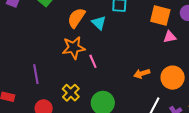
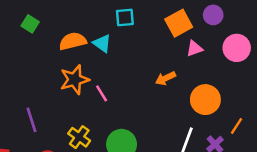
orange square: (160, 15) -> (179, 23), turned -35
orange semicircle: (76, 18) -> (73, 41), turned 50
orange arrow: (142, 74) -> (165, 78), moved

